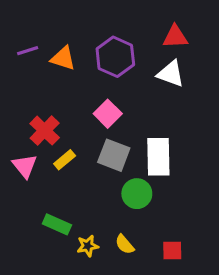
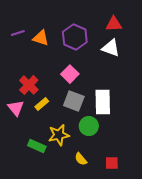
yellow star: (88, 246) -> (59, 135), moved, size x1.5

